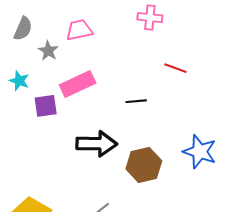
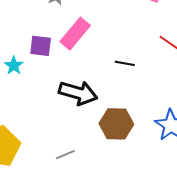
cyan star: (19, 81) -> (14, 66), moved
pink rectangle: (78, 84) -> (75, 34), turned -40

